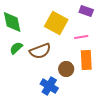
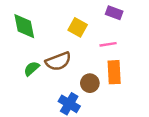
yellow square: (56, 23) -> (78, 27), size x0.7
green semicircle: (16, 48) -> (32, 69), moved

